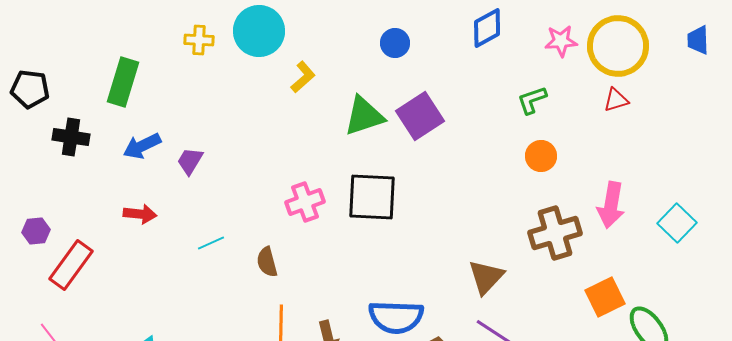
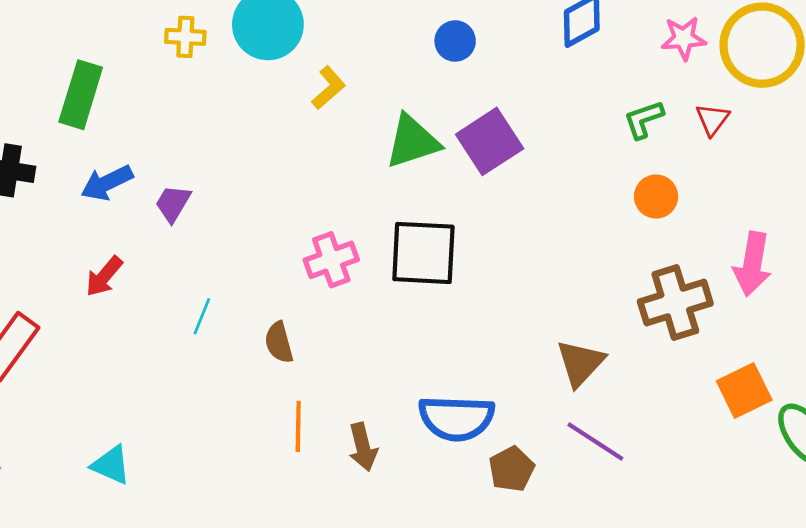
red triangle: (616, 100) -> (712, 119), moved, turned -36
red arrow: (140, 214) -> (104, 276), turned 124
cyan line: (211, 243) -> (202, 316), turned -44

